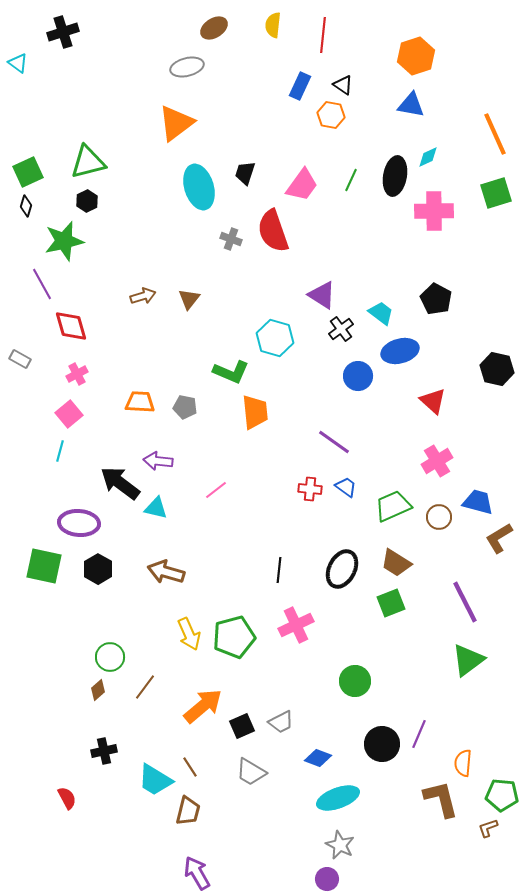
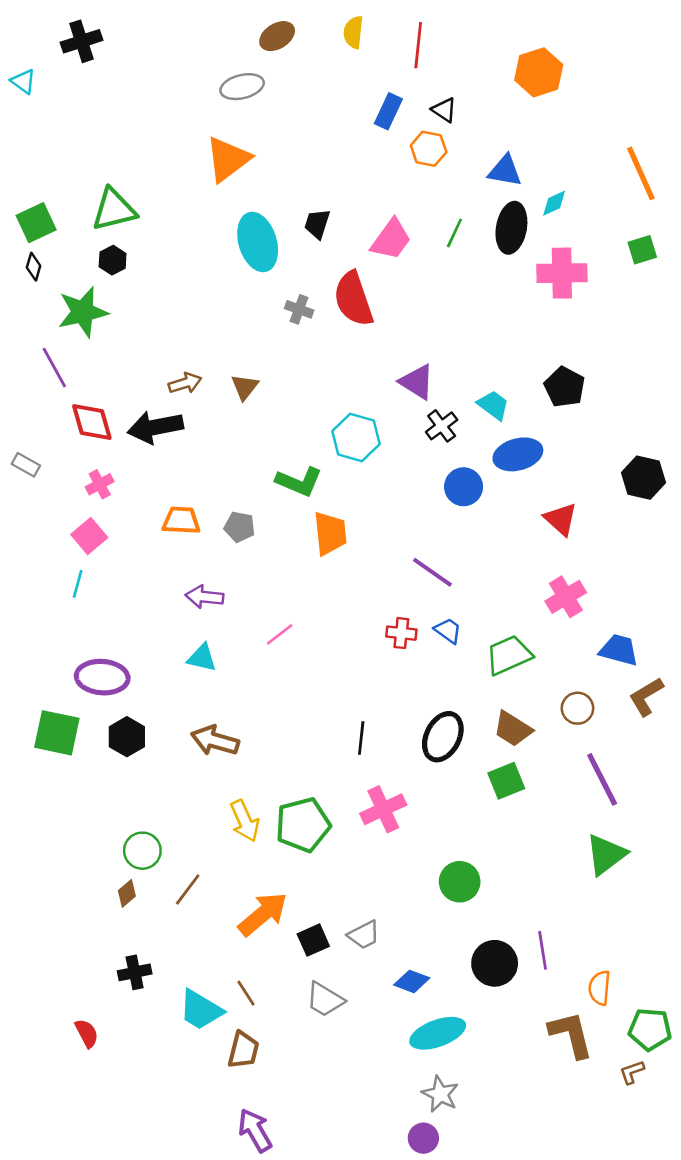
blue triangle: (411, 105) -> (505, 171), moved
green square: (496, 193) -> (642, 250), size x0.7
black arrow: (120, 483) -> (155, 427), moved, turned -48
brown circle: (439, 517) -> (577, 708), moved
purple line: (419, 734) -> (543, 950), turned -32

